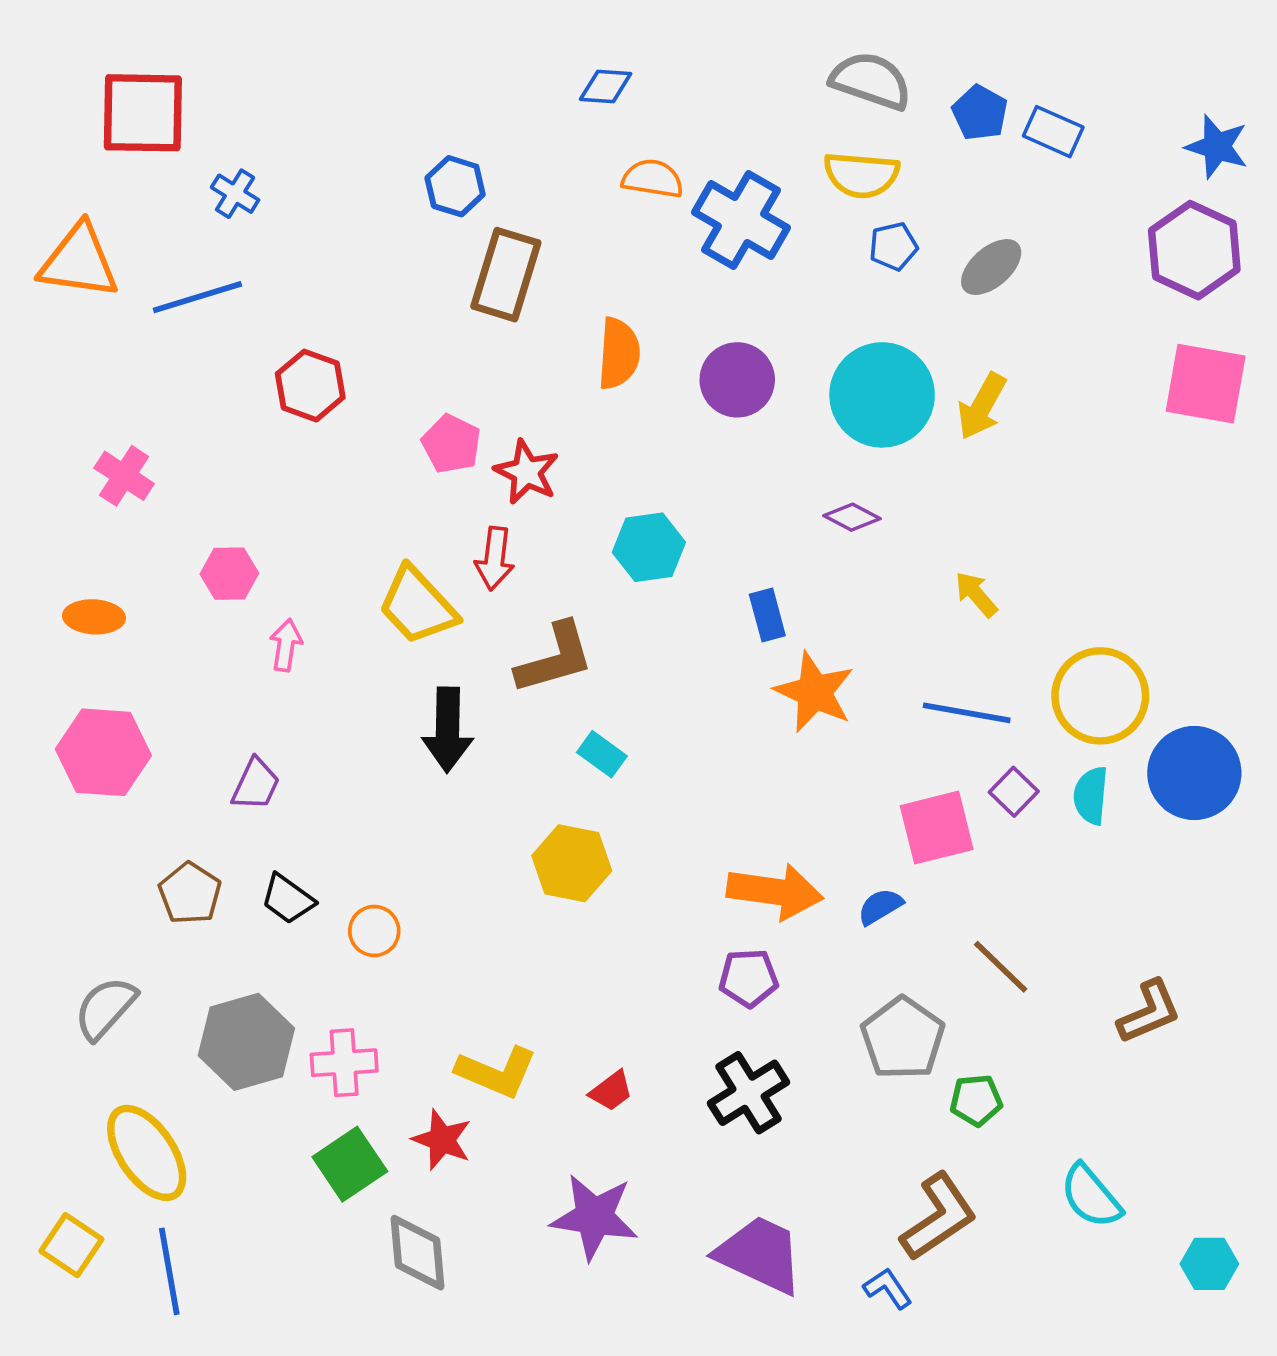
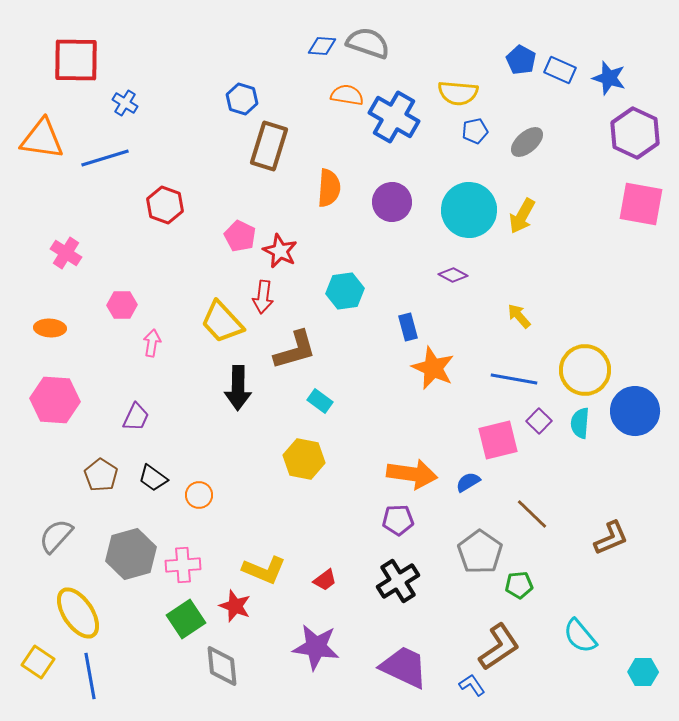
gray semicircle: (871, 81) -> (368, 43), moved
blue star: (1217, 147) -> (609, 78), moved

